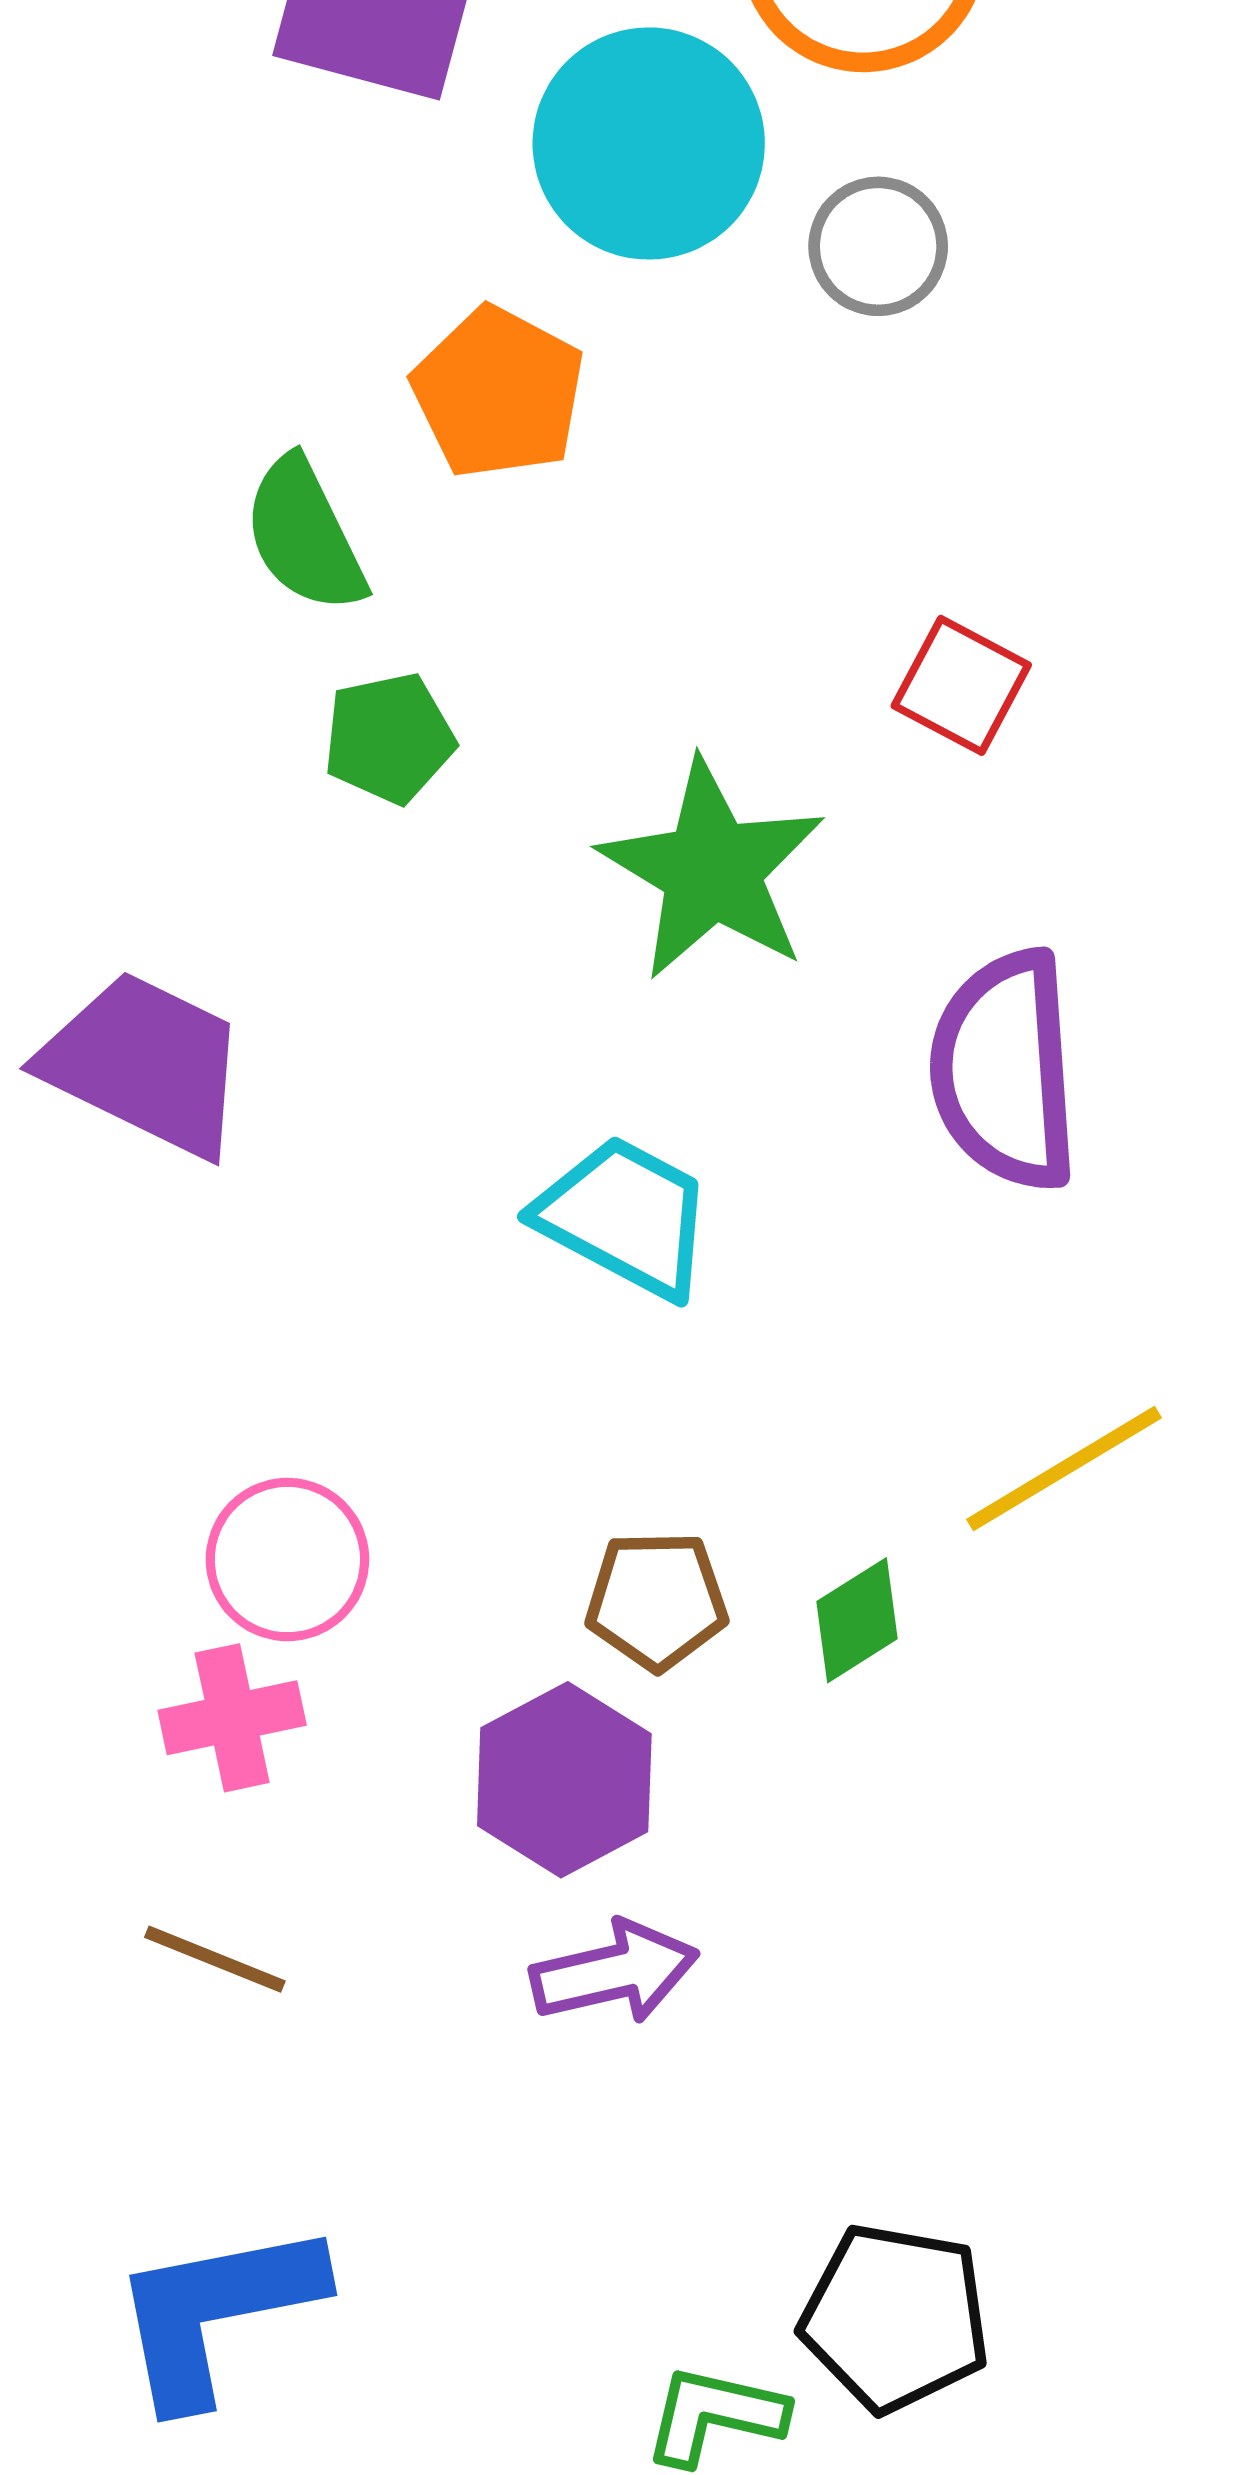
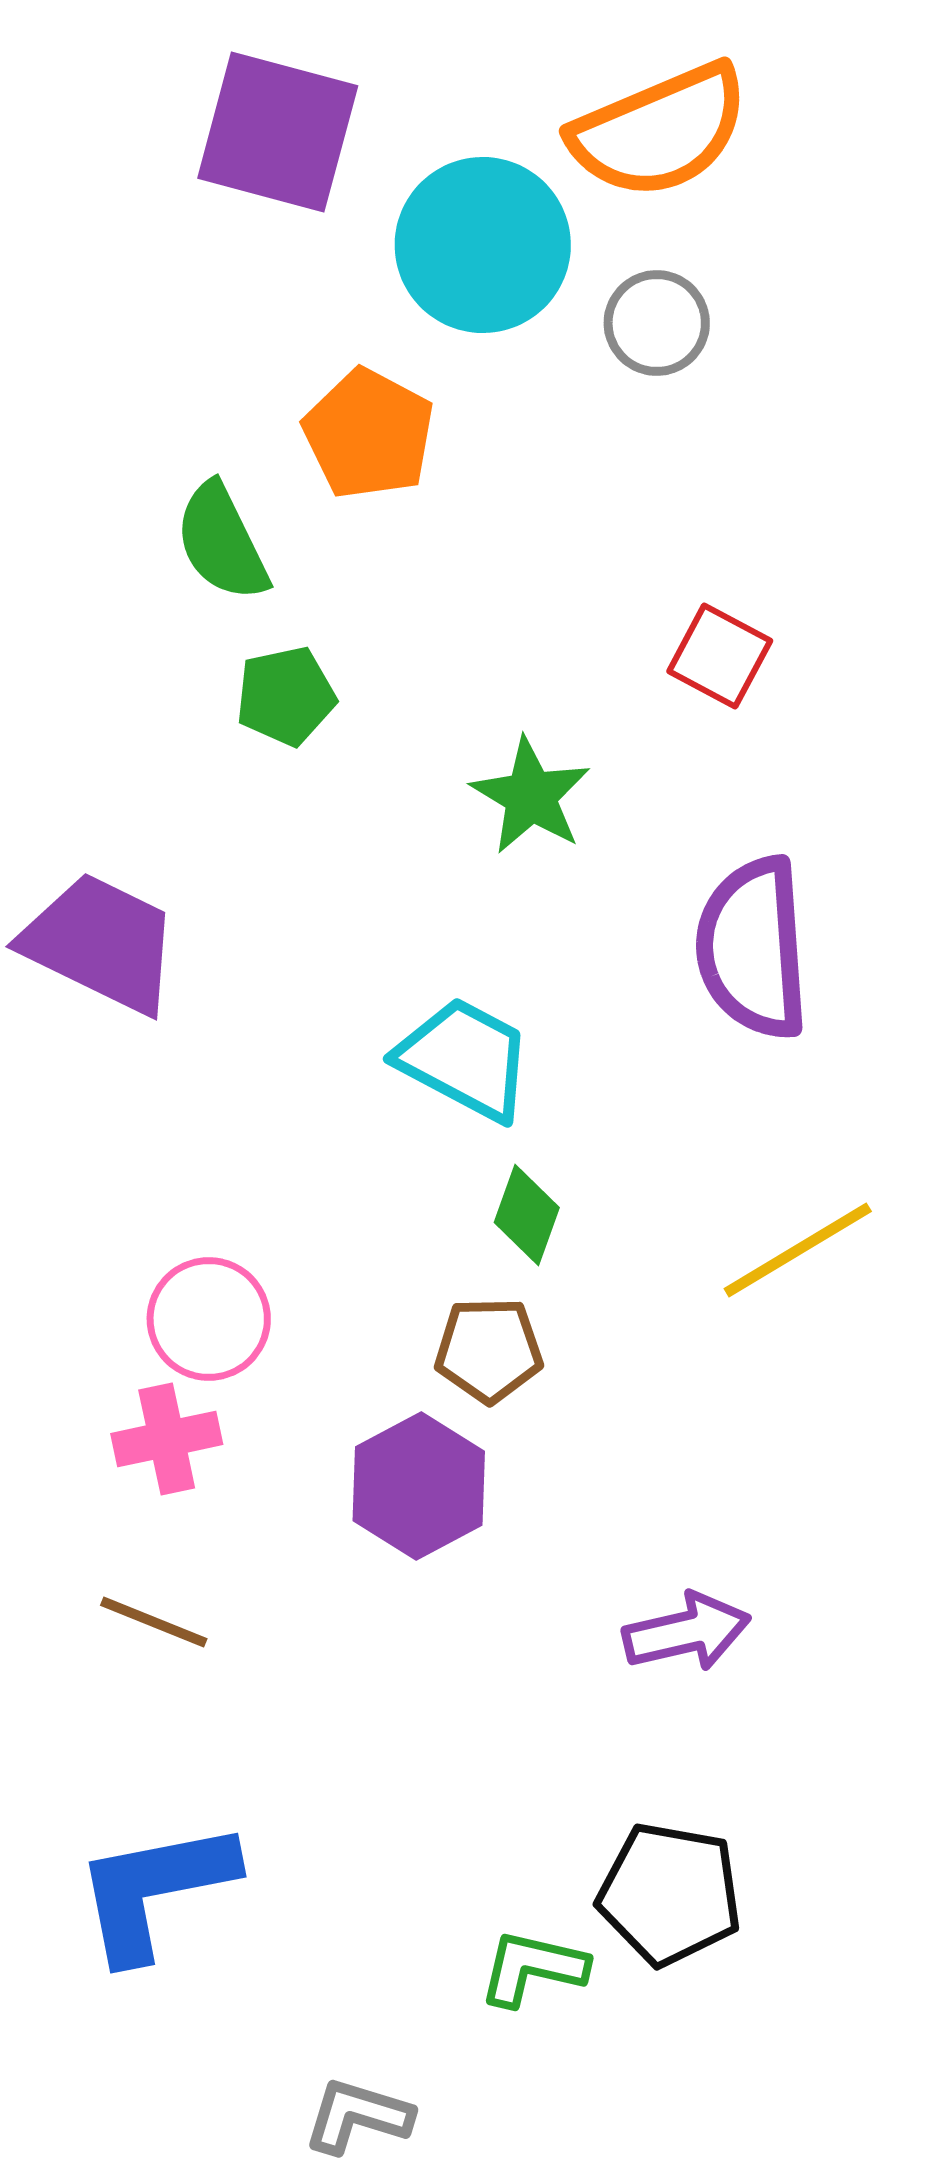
green star: (712, 870) -> (531, 796), size x0.7
green diamond: (857, 1620) -> (527, 1215), moved, turned -38
purple arrow: (614, 1972) -> (687, 1632), moved

